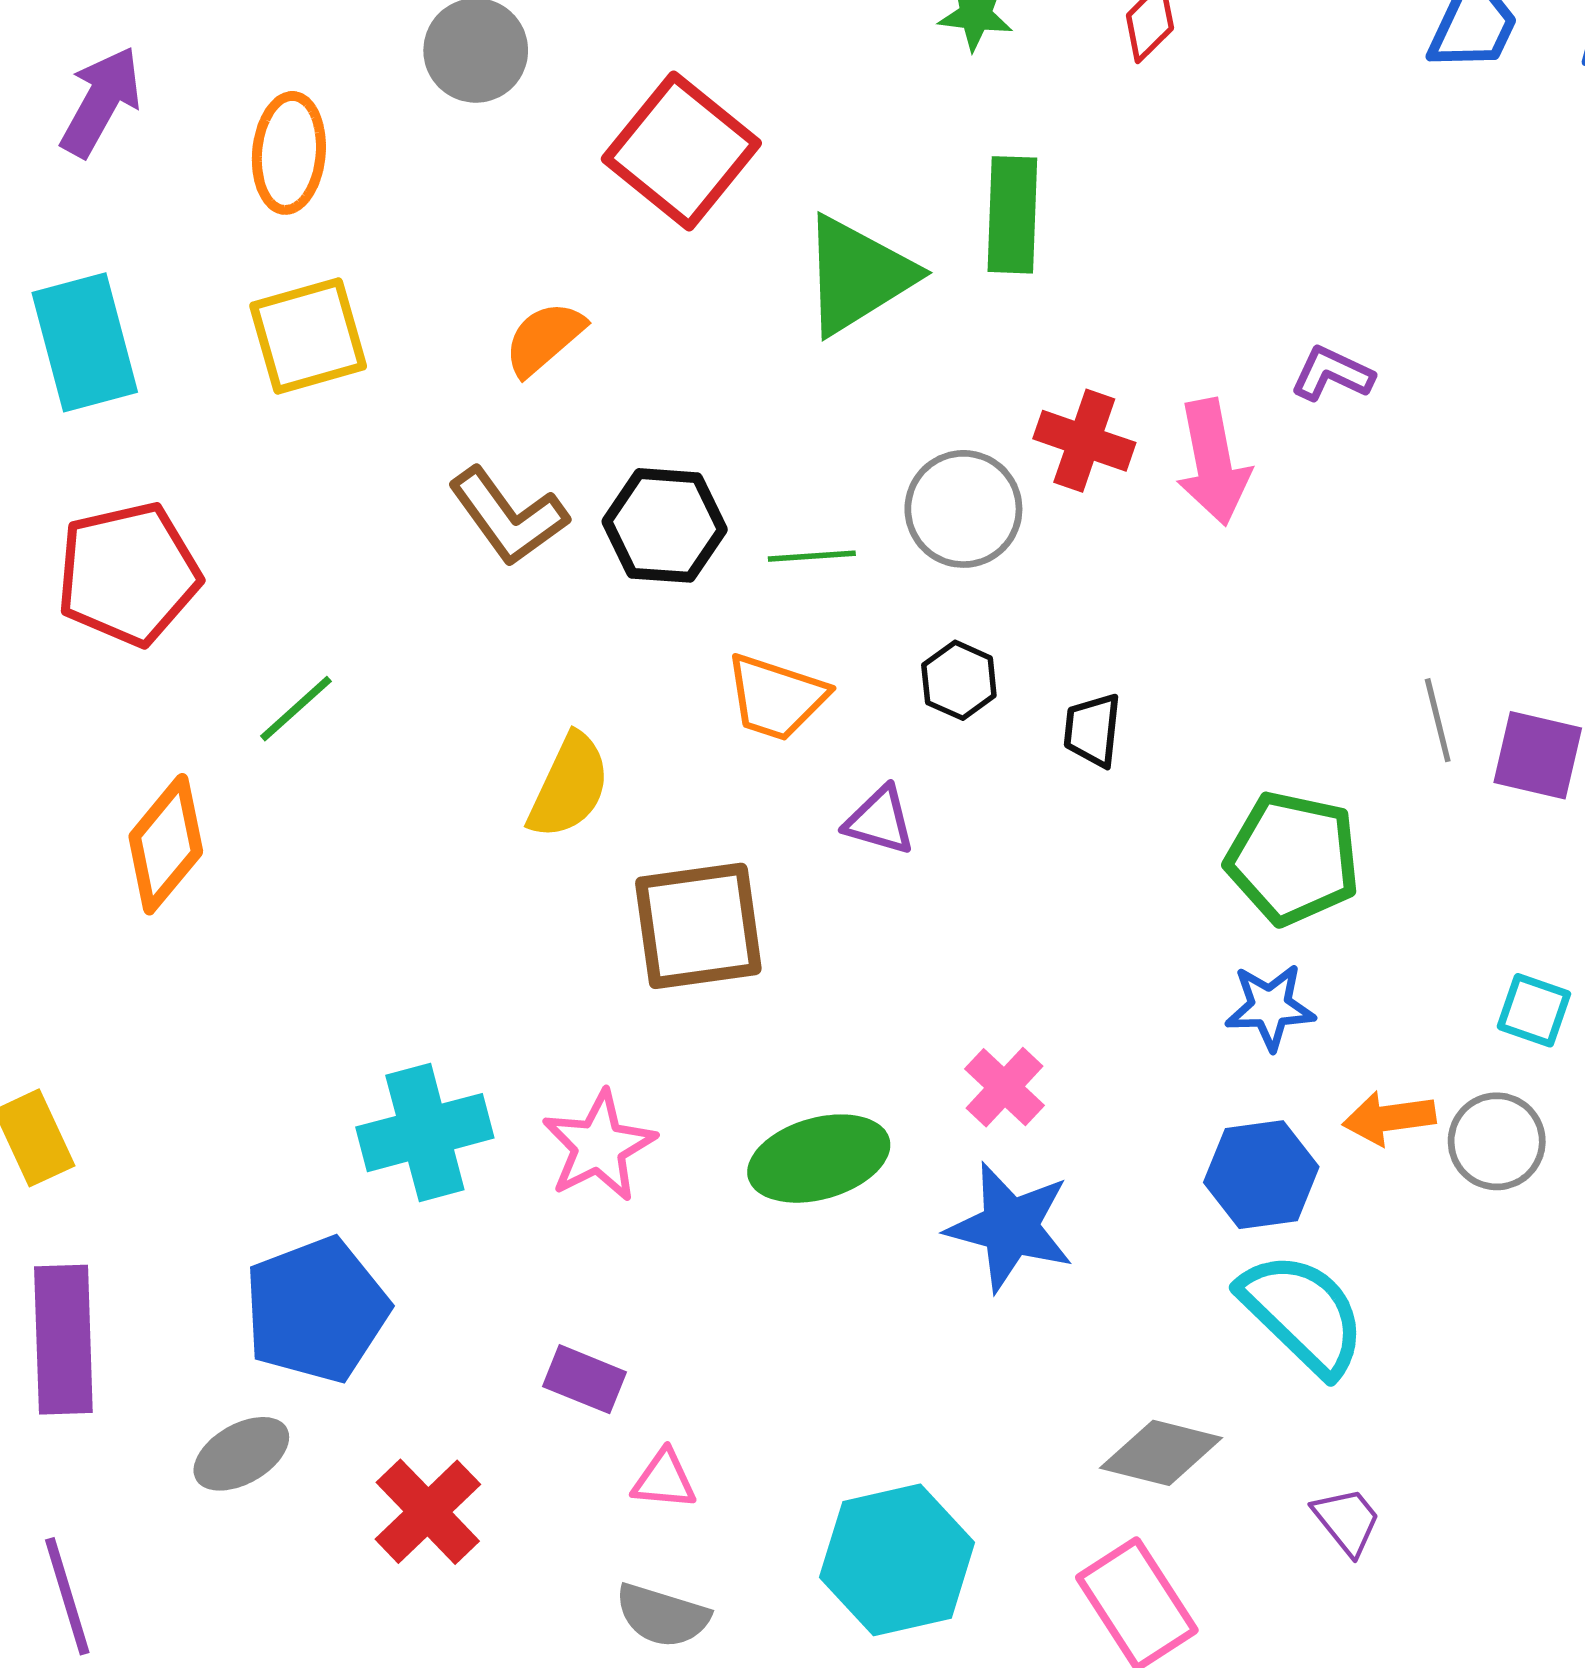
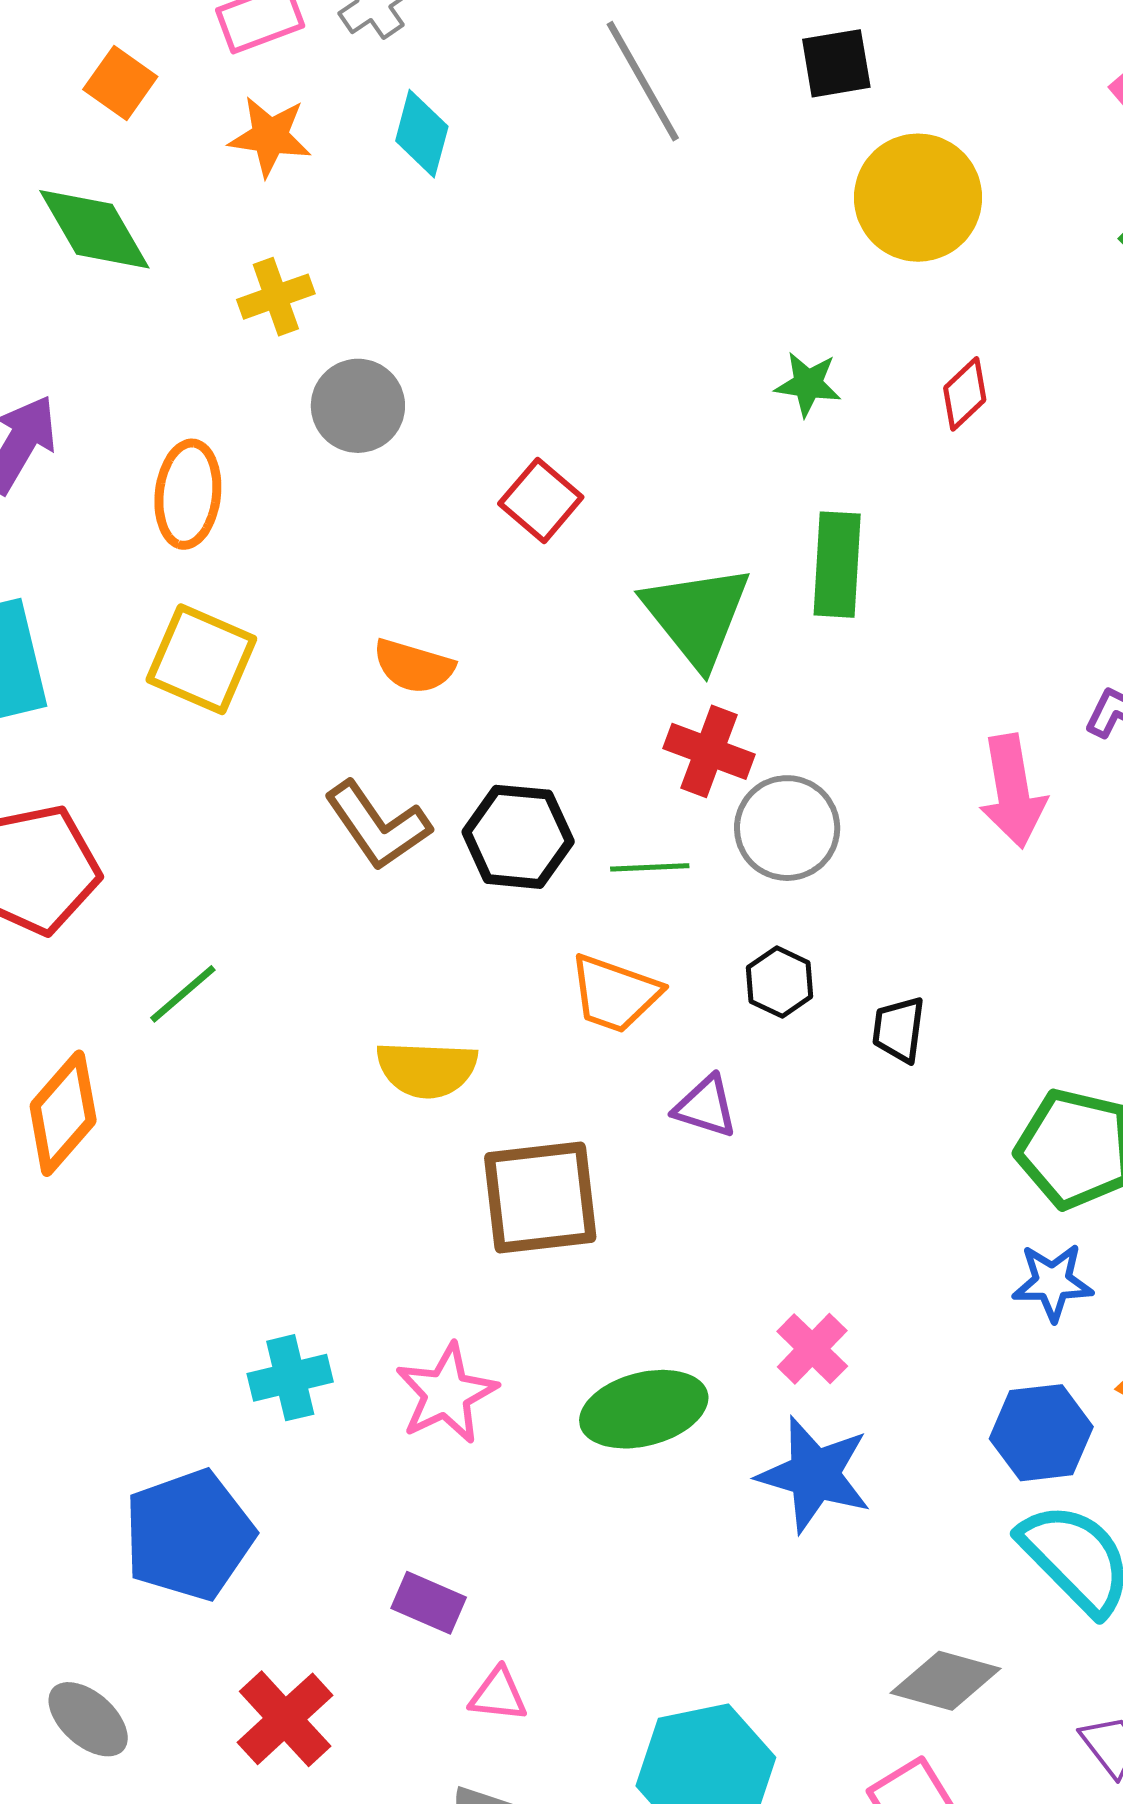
red square: (681, 151) -> (541, 500), size x0.6
green triangle: (858, 275) -> (697, 616), turned -38
yellow square: (308, 336) -> (201, 659), turned 38
orange semicircle: (544, 338) -> (414, 666), turned -124
red cross: (1084, 441) -> (709, 751), moved
yellow semicircle: (569, 786) -> (427, 1069), turned 66
cyan cross: (425, 1133) -> (290, 1378), size x0.7
gray ellipse: (241, 1454) -> (88, 1719), moved, turned 70

